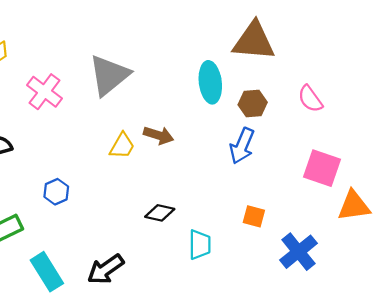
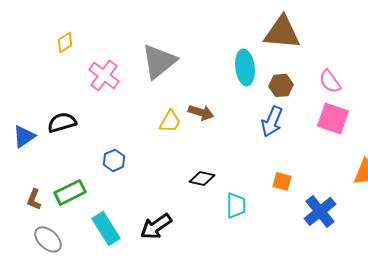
pink square: (322, 168) -> (333, 118), moved

